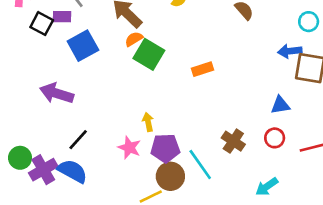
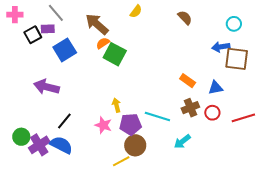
black square: (42, 24) -> (33, 35), turned 36
orange rectangle: (203, 69) -> (188, 81), moved, turned 56
brown cross: (233, 141) -> (190, 108), moved, turned 36
cyan line: (200, 165) -> (157, 116), moved, turned -35
cyan arrow: (267, 187) -> (182, 142), moved

